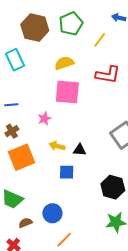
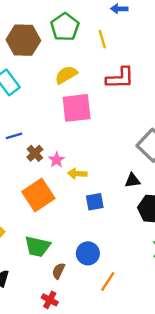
yellow line: (100, 40) -> (102, 39), turned -42
pink star: (44, 119) -> (57, 160), moved
brown cross: (12, 131) -> (35, 153), moved
black triangle: (80, 150) -> (132, 180), moved
brown semicircle: (25, 223) -> (58, 271), turned -32

